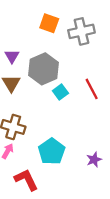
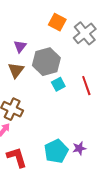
gray cross: (81, 31) -> (85, 33), turned -35
cyan pentagon: (52, 151) -> (56, 151), moved

